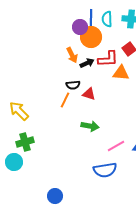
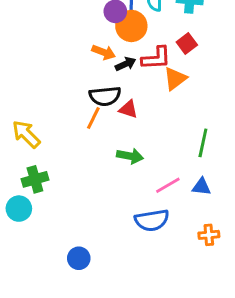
orange arrow: (72, 55) -> (104, 52), turned -42
orange triangle: (121, 73) -> (175, 79), turned -42
black semicircle: (73, 85) -> (105, 96), size x1.5

